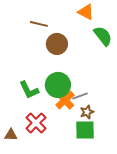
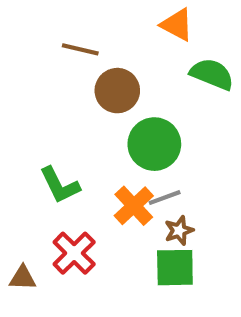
green semicircle: (103, 36) -> (212, 74), turned -30
green circle: (58, 85) -> (154, 144), moved

